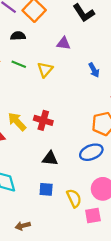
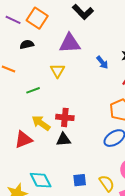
purple triangle: (63, 43) -> (70, 43), size x1.6
green line: (19, 64) -> (33, 90), moved, turned -32
black triangle: (50, 158) -> (63, 139), moved

